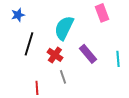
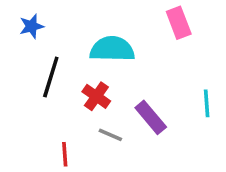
cyan semicircle: (64, 28) -> (112, 49), turned 65
purple rectangle: (88, 54) -> (151, 117), moved
gray line: (63, 77) -> (110, 135), turned -48

